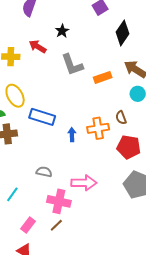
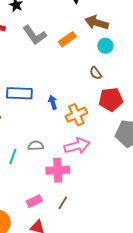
orange cross: (98, 128) -> (76, 115), moved
cyan line: (12, 194) -> (13, 156), moved
pink rectangle: (28, 225) -> (34, 201), turned 42
brown line: (56, 225) -> (63, 203), moved

